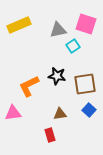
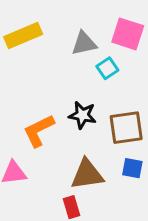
blue square: (89, 110) -> (132, 168), turned -32
brown triangle: (60, 114) -> (87, 174), size x1.6

